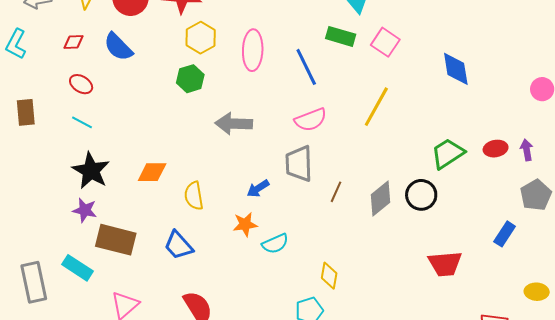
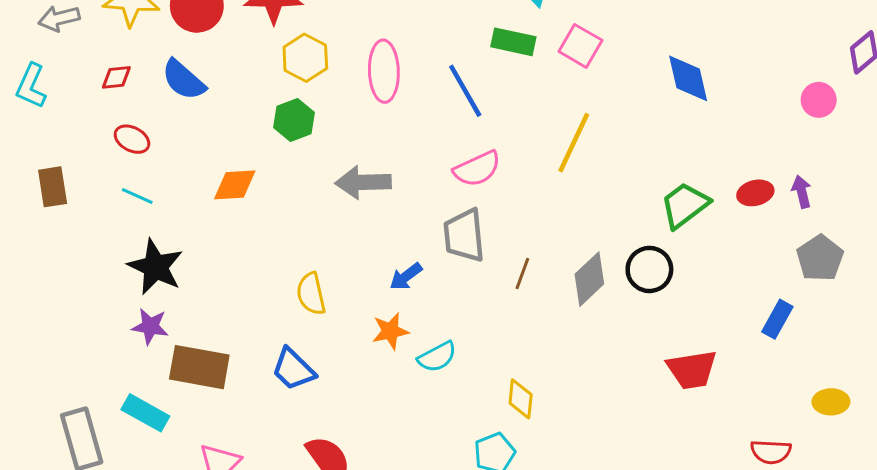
orange diamond: (152, 172) -> (235, 185), moved

